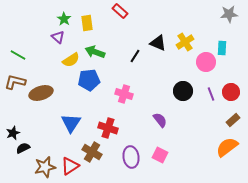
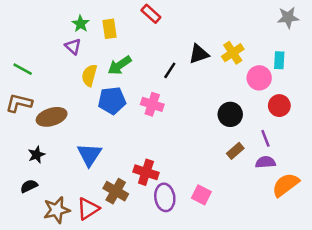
black triangle: (158, 43) -> (199, 54), turned -42
green arrow: (95, 52) -> (120, 65), turned -54
yellow semicircle: (71, 60) -> (89, 75), turned 138
red circle: (231, 92) -> (279, 106), moved
pink cross: (124, 94) -> (152, 104), moved
purple line: (211, 94) -> (265, 138), moved
purple semicircle: (160, 120) -> (265, 162), moved, turned -56
brown rectangle: (233, 120) -> (235, 151), moved
red cross: (108, 128) -> (146, 172), moved
black star: (13, 133) -> (36, 155), moved

